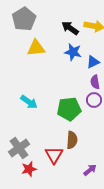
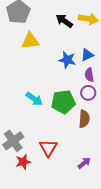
blue star: (73, 52) -> (67, 60), moved
cyan arrow: (29, 102) -> (34, 99), moved
brown semicircle: (72, 140) -> (84, 119), moved

